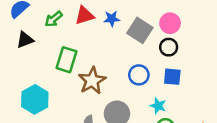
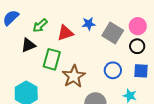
red triangle: (84, 16) -> (65, 33), moved
black triangle: (25, 40) -> (28, 45), moved

